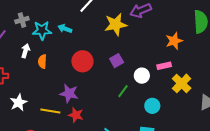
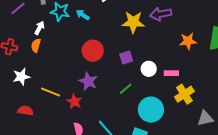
orange star: (174, 41) -> (188, 41), moved
orange semicircle: (42, 61) -> (36, 45), moved
white circle: (142, 76) -> (149, 69), moved
purple star: (69, 93) -> (88, 81), moved
cyan circle: (152, 106) -> (151, 110), size x1.6

